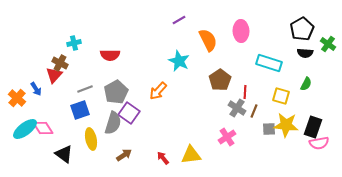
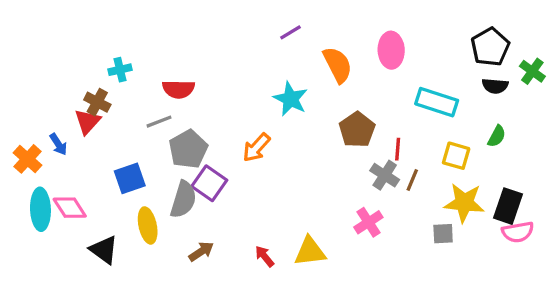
gray line: (85, 89) -> (159, 122), moved
cyan ellipse: (25, 129) -> (40, 209), turned -55
gray square: (269, 129) -> (443, 234), moved

